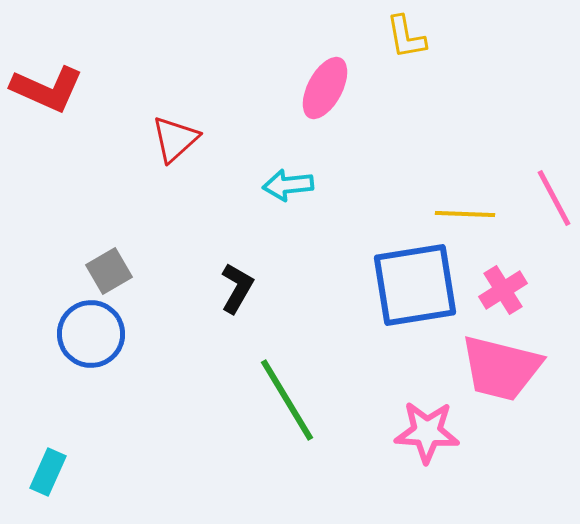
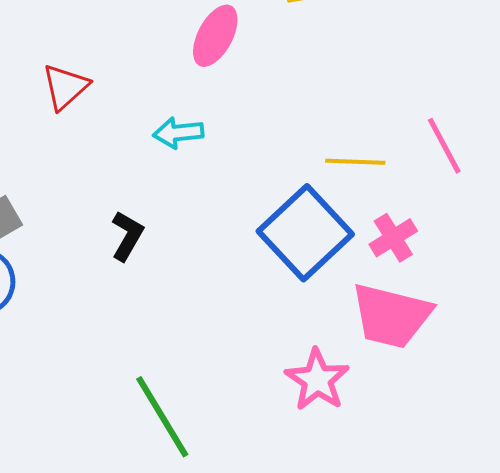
blue square: (415, 285) -> (305, 233), turned -34
green line: (287, 400) -> (162, 417), moved
pink star: (427, 432) -> (317, 380), turned 30

